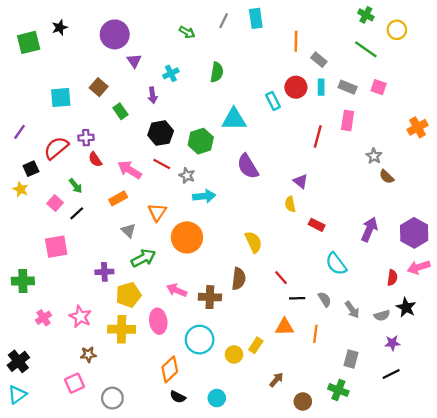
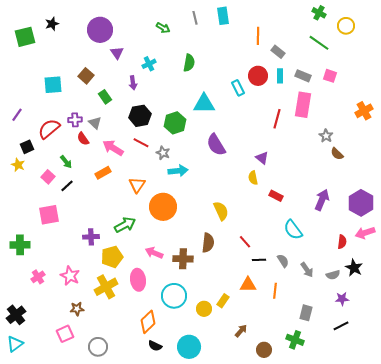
gray line: (224, 21) -> (195, 18), turned -40
pink rectangle: (348, 120) -> (303, 105), size x1.4
gray triangle: (128, 231) -> (95, 123), moved
yellow cross: (122, 329) -> (106, 287), turned -30
cyan circle: (217, 398) -> (189, 347), size x1.5

